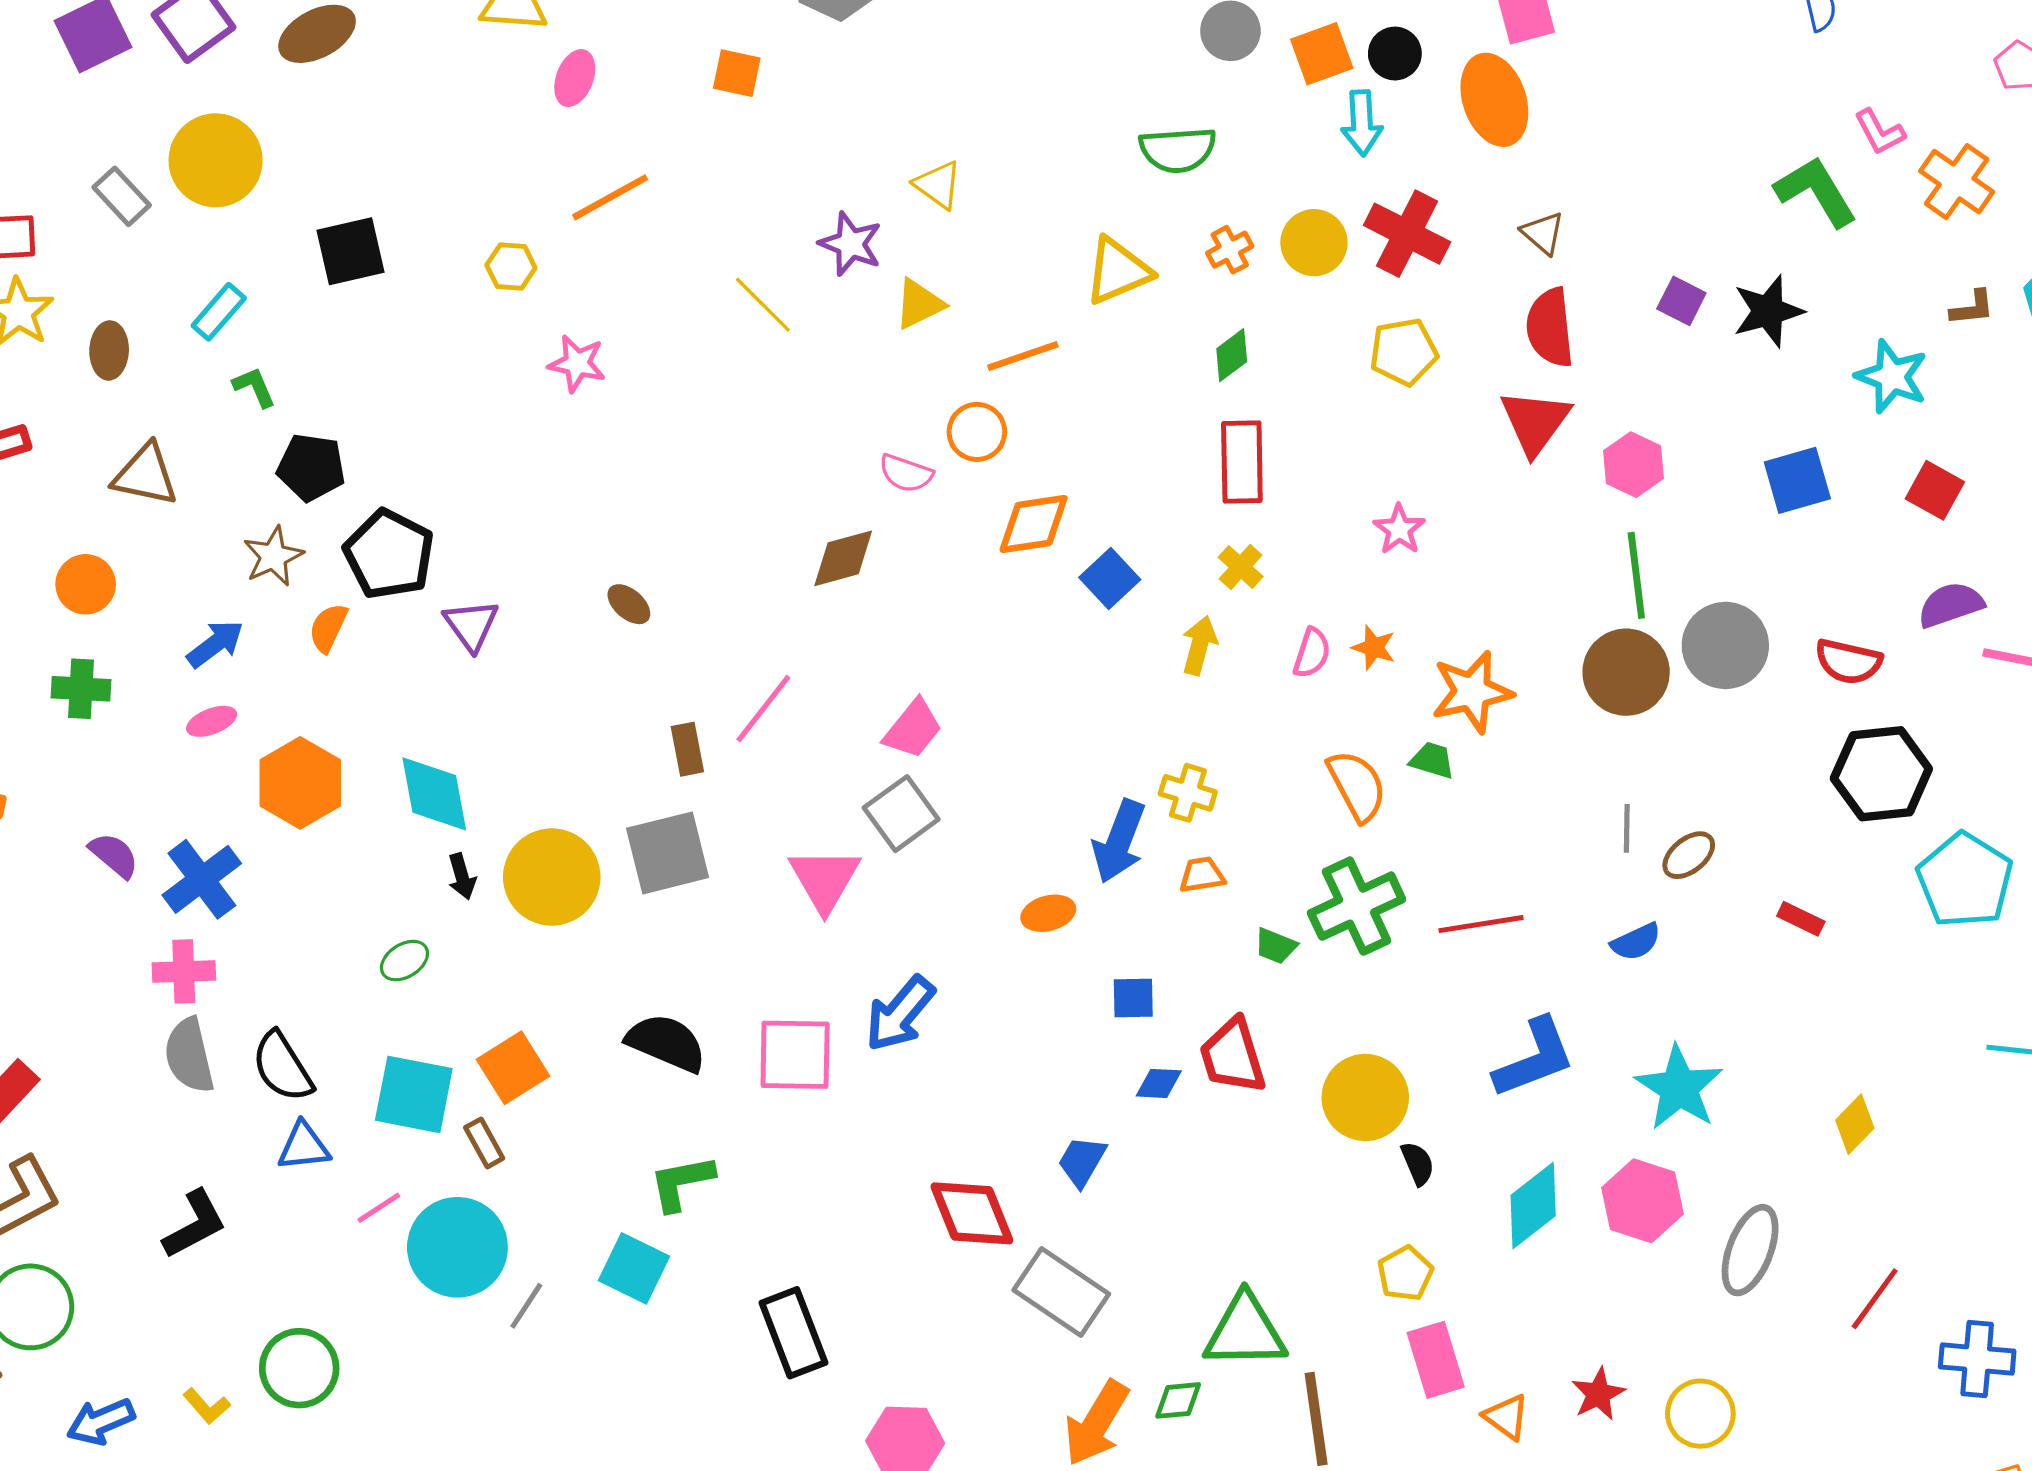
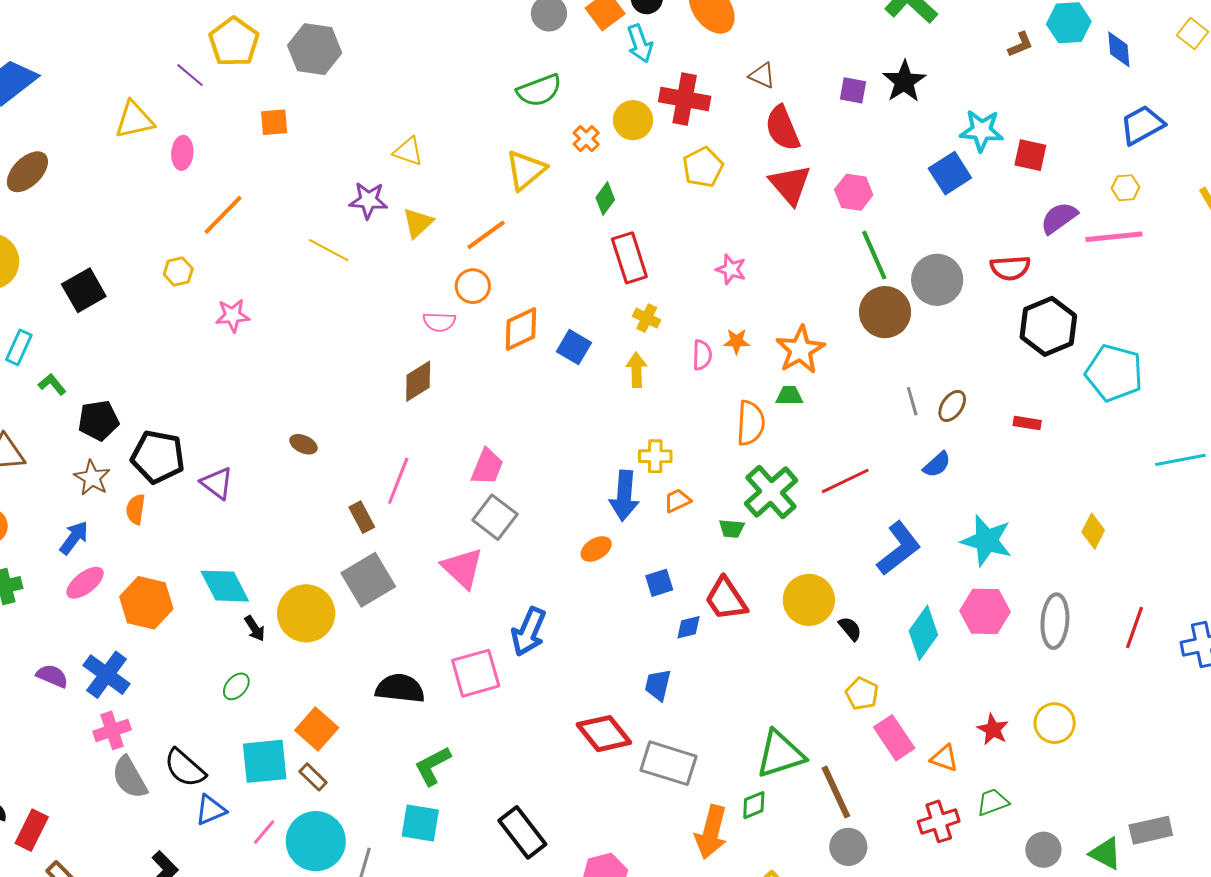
cyan star: (1892, 377) -> (982, 131), moved
pink ellipse: (212, 721) -> (85, 583), size x1.4
orange semicircle: (1357, 786) -> (751, 423), turned 48

